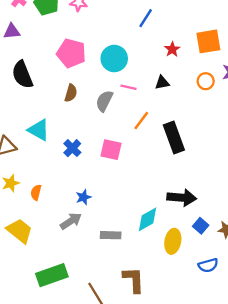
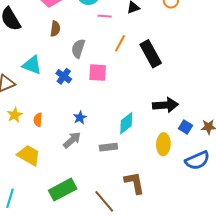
gray semicircle: (104, 101) -> (78, 49), moved
cyan diamond: (148, 219) -> (126, 123), moved
blue semicircle: (208, 265) -> (197, 160), size x1.4

